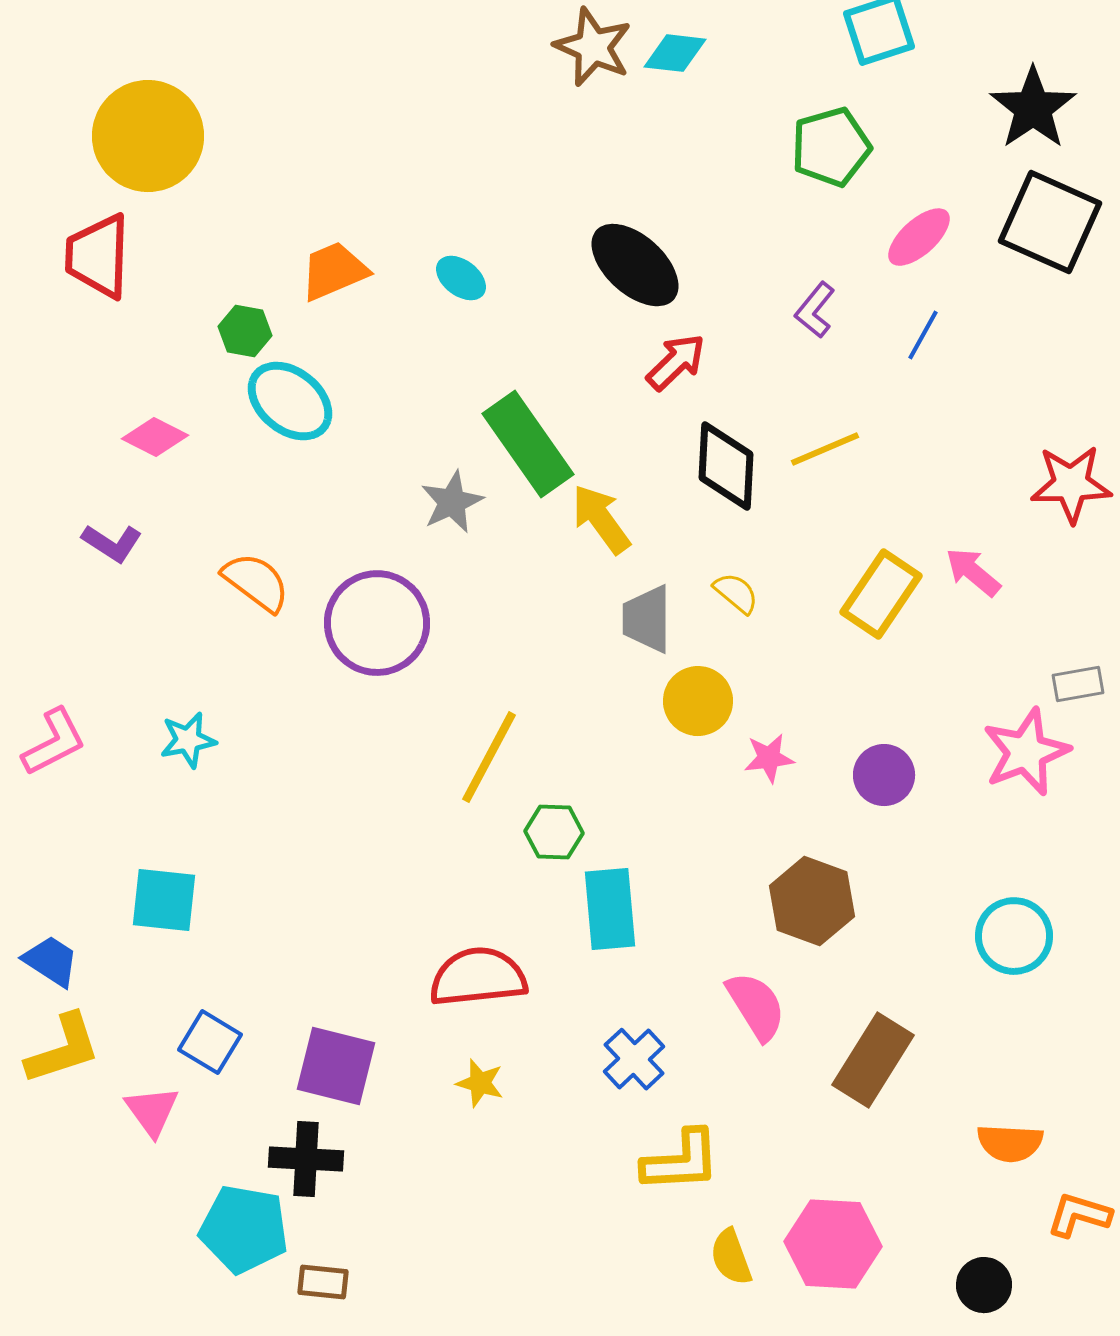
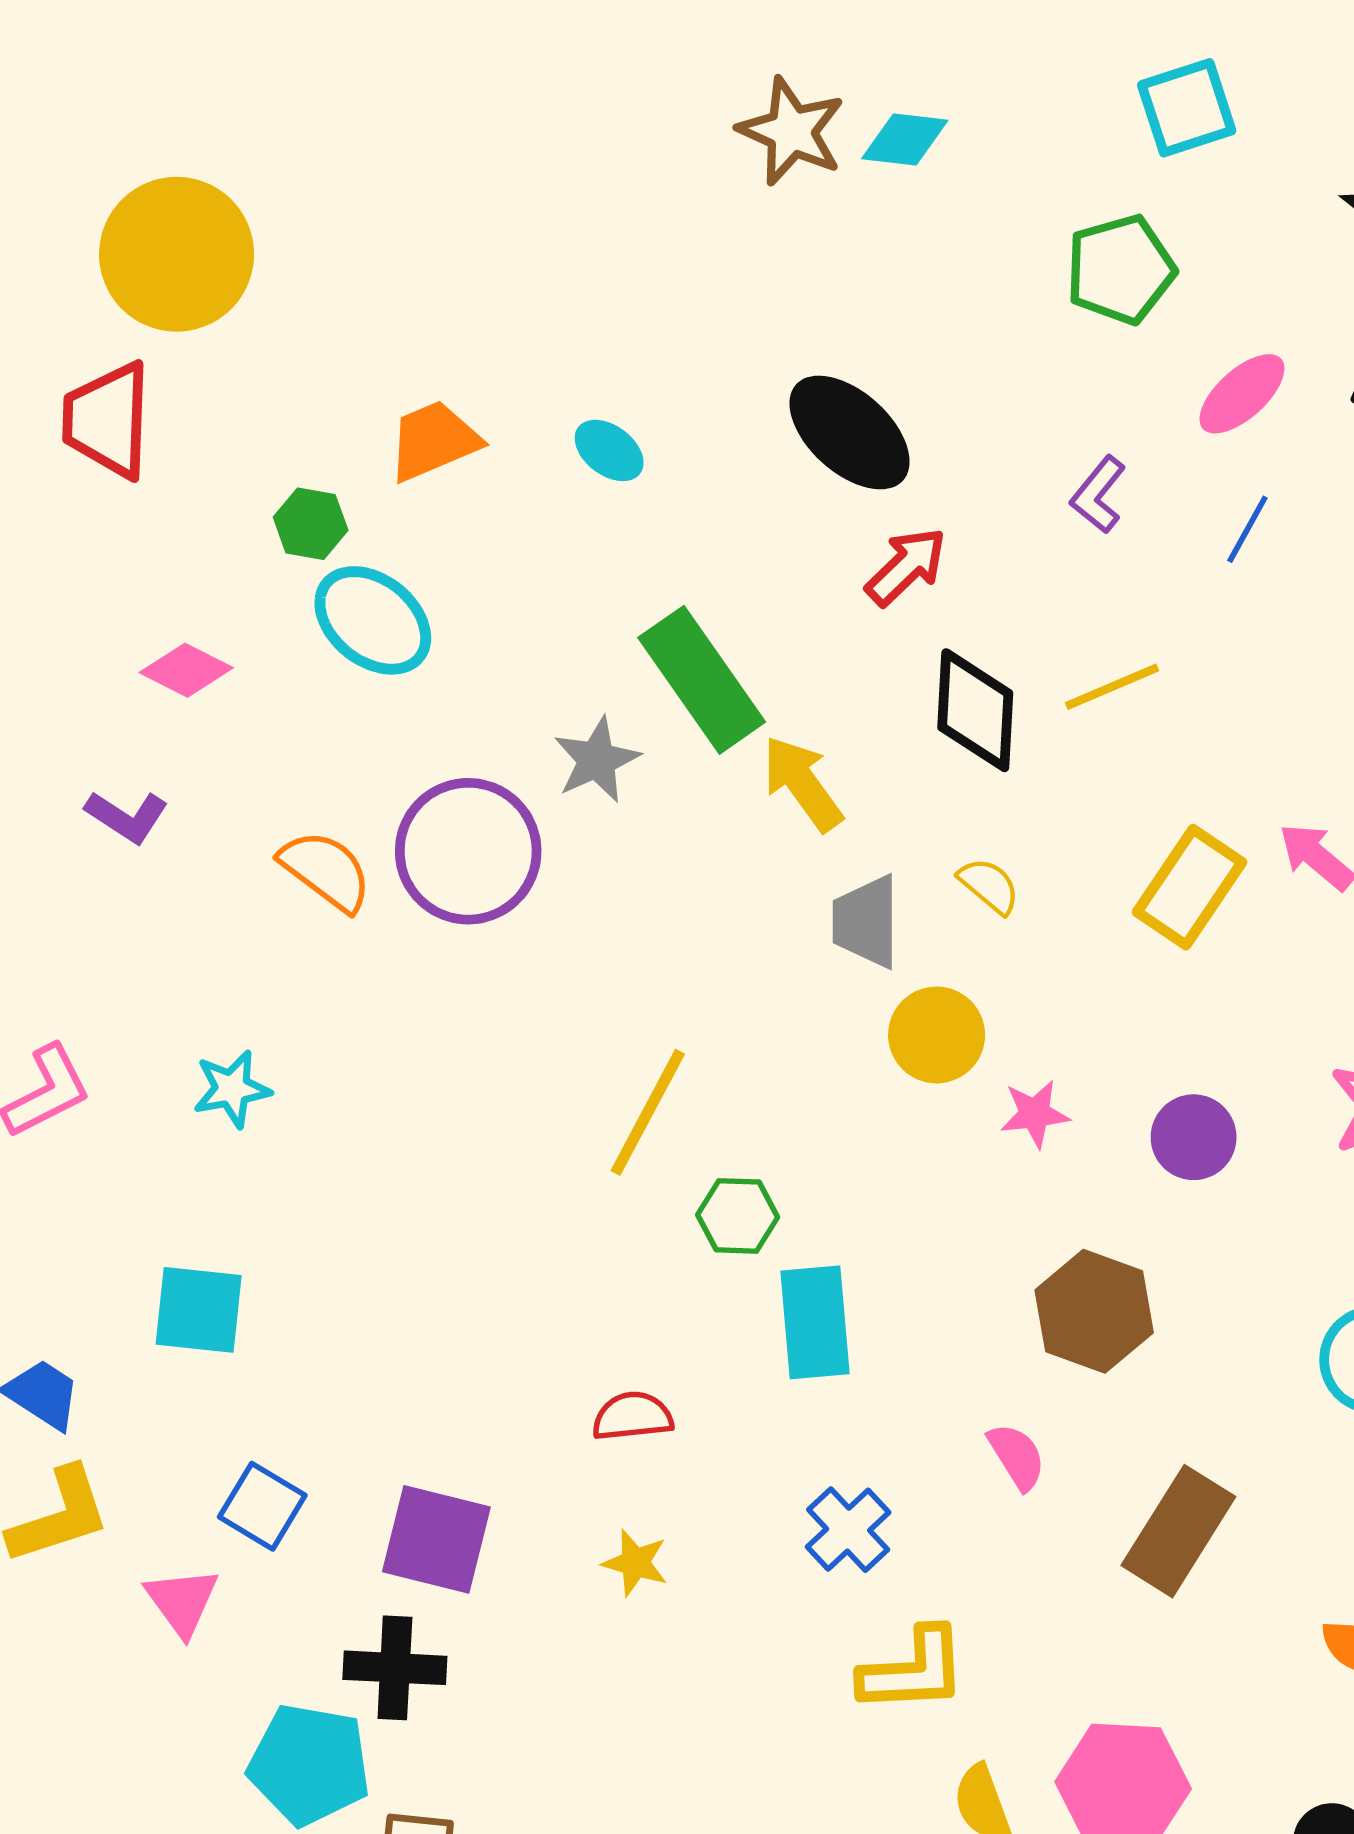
purple circle: (377, 623) -> (468, 851), moved
red semicircle: (478, 977) -> (633, 1416), size x0.6
pink semicircle: (756, 1006) -> (1017, 1456), size x0.7

